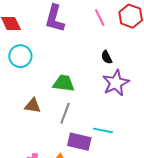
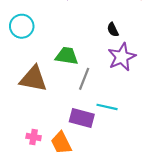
brown triangle: (33, 106) -> (33, 79), size x1.6
gray line: (65, 113) -> (84, 79), moved

